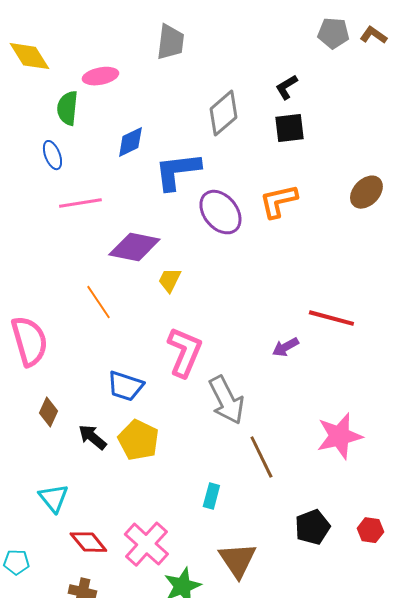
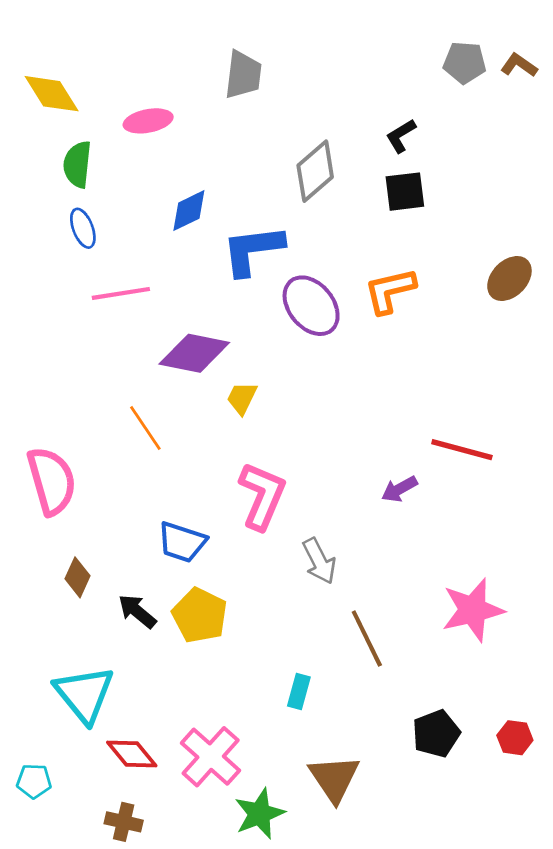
green semicircle: (67, 108) -> (77, 164), moved
gray arrow: (226, 400) -> (319, 561), size x0.7
cyan triangle: (53, 498) -> (84, 694), size x1.5

